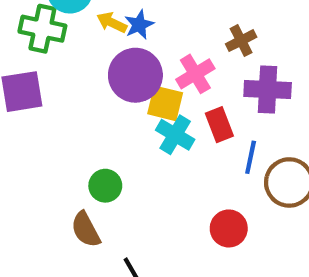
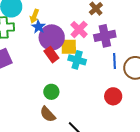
yellow arrow: (112, 22) -> (34, 16), turned -80
blue star: (139, 25) -> (39, 27), moved
purple cross: (268, 90) -> (105, 36), moved
red rectangle: (219, 125) -> (51, 55), moved

